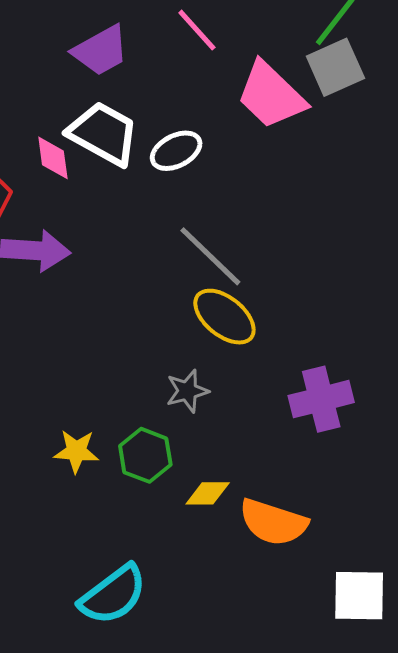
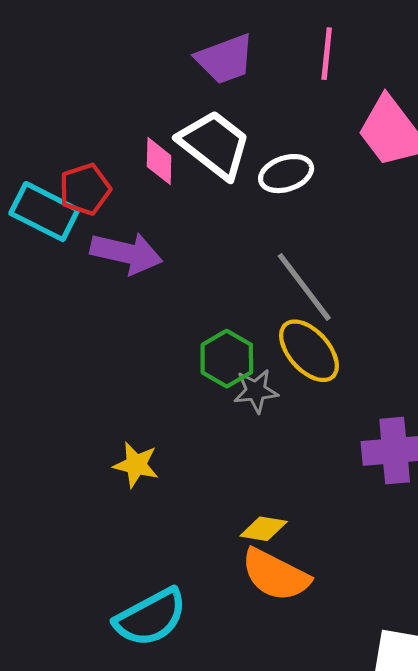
pink line: (197, 30) -> (327, 54), turned 39
gray star: (187, 391) -> (256, 391), moved
green hexagon: (145, 455) -> (227, 359), moved
orange semicircle: (273, 522) -> (276, 575), moved

